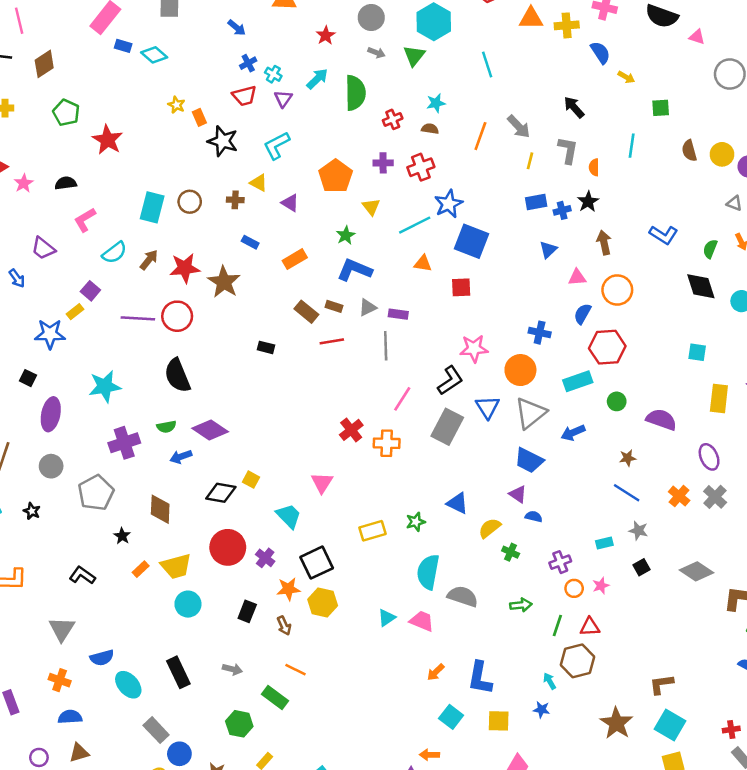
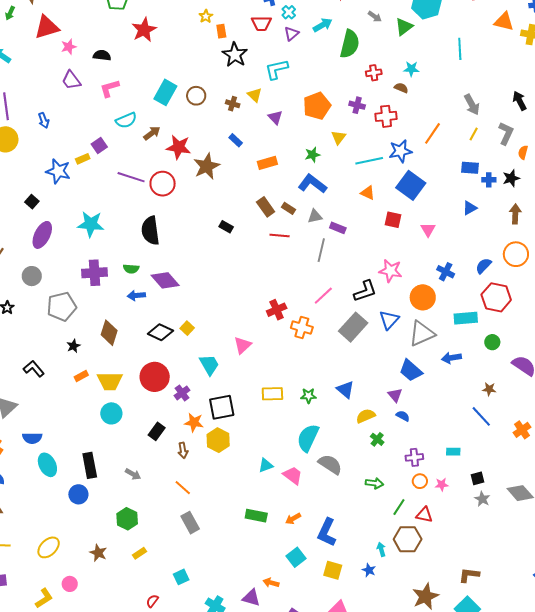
orange line: (480, 136) -> (432, 133), moved
purple trapezoid: (43, 248) -> (71, 80), moved
pink triangle: (577, 277) -> (428, 230), moved, turned 49
gray star: (638, 531) -> (482, 499), moved
green rectangle: (275, 697) -> (256, 516), moved, turned -40
gray rectangle: (156, 730) -> (190, 523), moved
blue circle: (179, 754) -> (78, 494), moved

